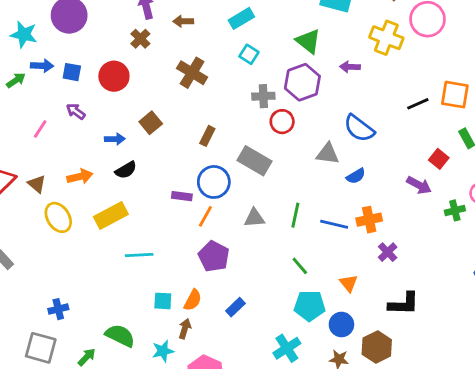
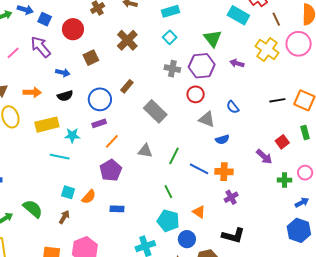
purple arrow: (76, 111) -> (41, 47), size x1.6
red circle: (282, 122) -> (196, 94), moved
brown square: (151, 123) -> (91, 58), moved
blue semicircle: (359, 128) -> (233, 107), size x0.6
blue circle: (214, 182) -> (100, 99), moved
purple rectangle: (182, 196) -> (99, 123), turned -40
orange triangle: (349, 283) -> (199, 212), turned -32
blue rectangle: (235, 307) -> (117, 209), turned 32
brown arrow: (185, 329) -> (64, 217), moved
cyan star: (163, 351) -> (72, 135), moved

